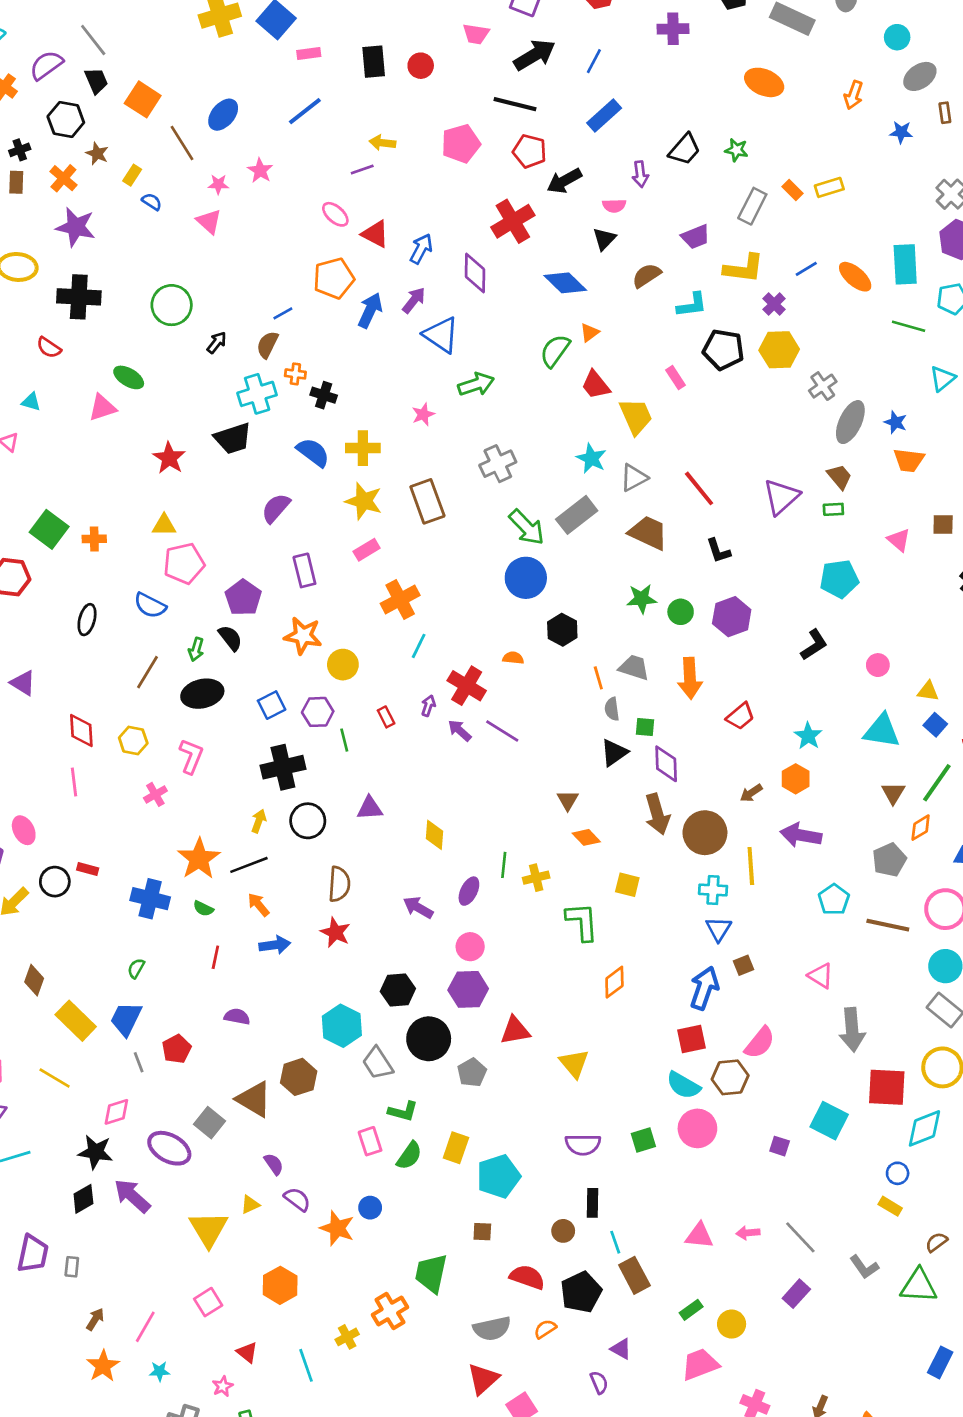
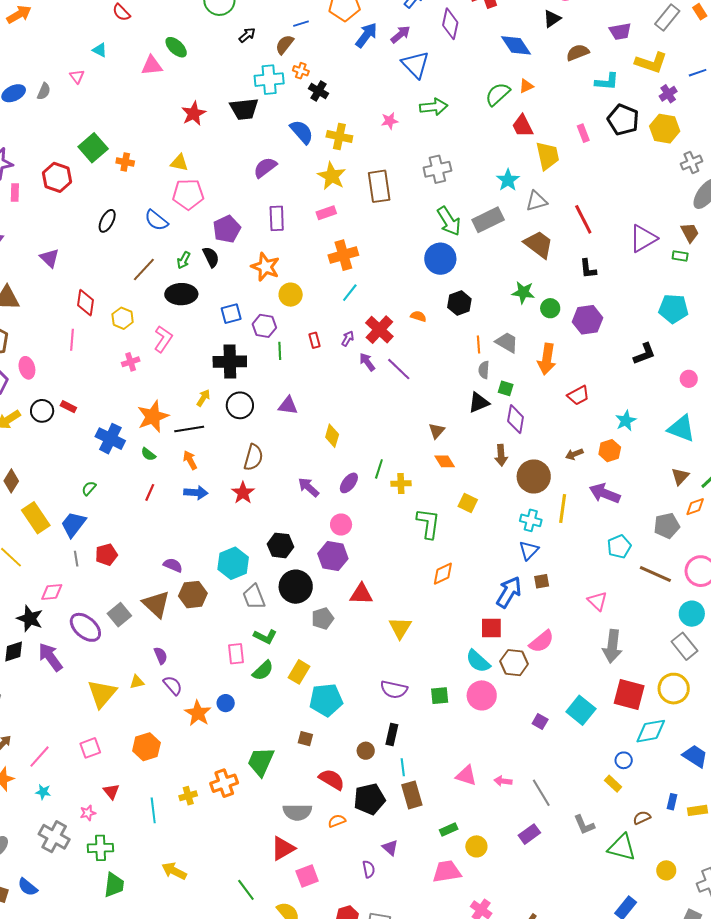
brown arrow: (657, 814) -> (501, 455), size x0.7
purple semicircle: (237, 1017) -> (173, 565), moved

